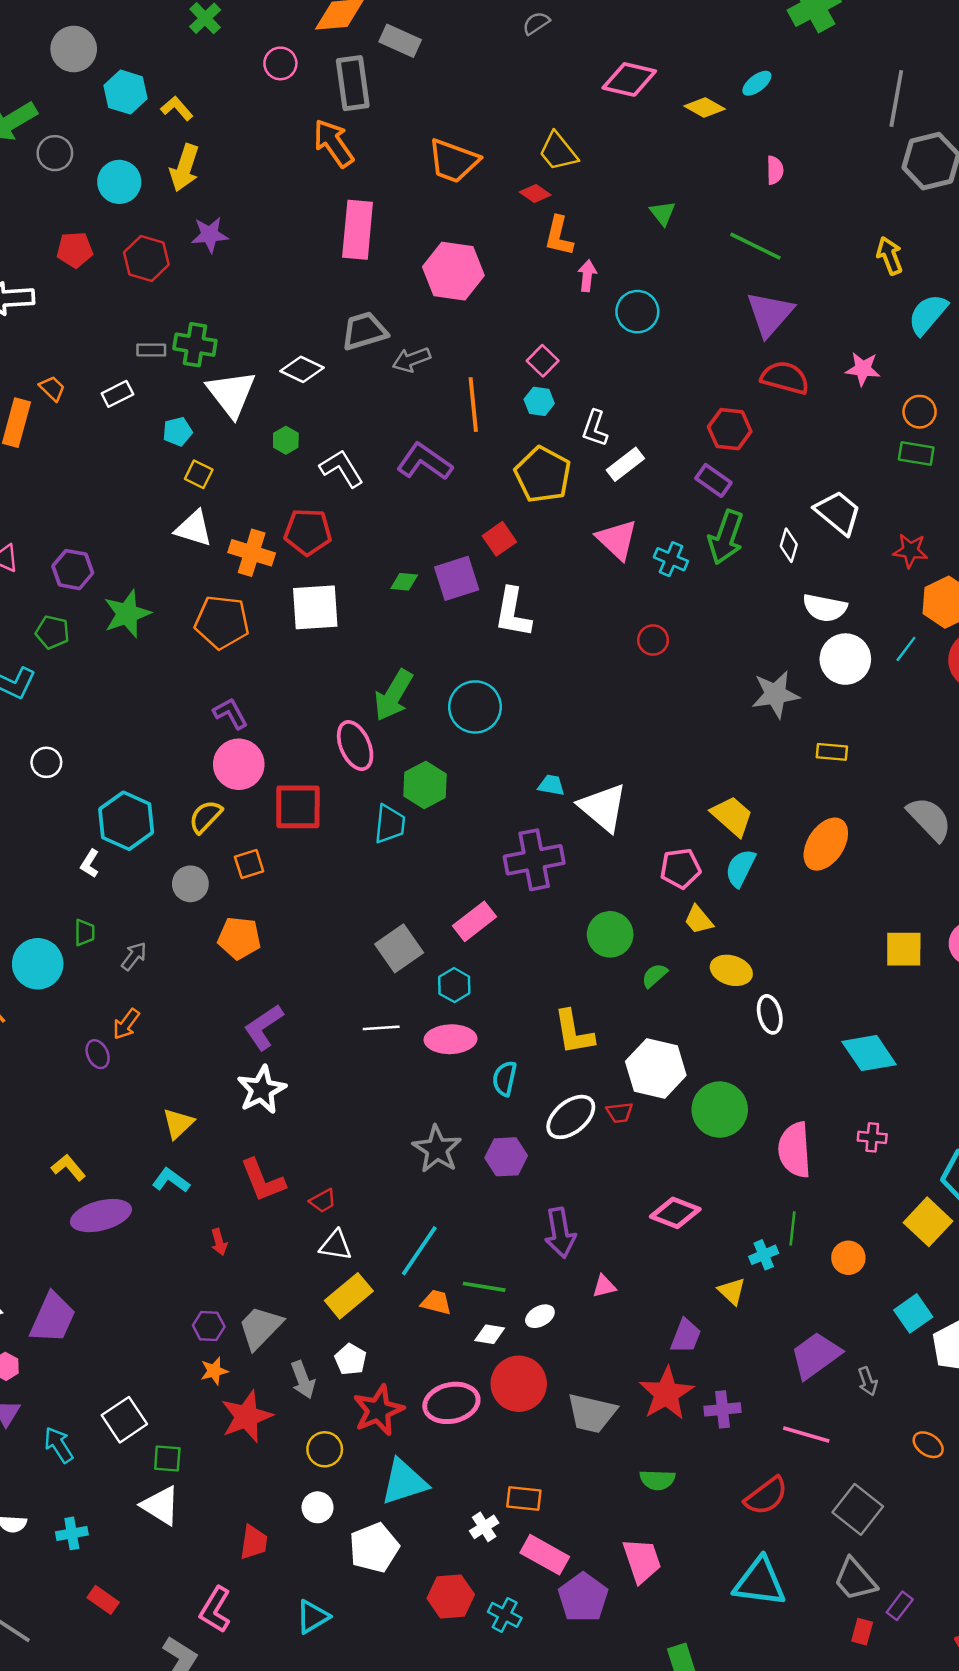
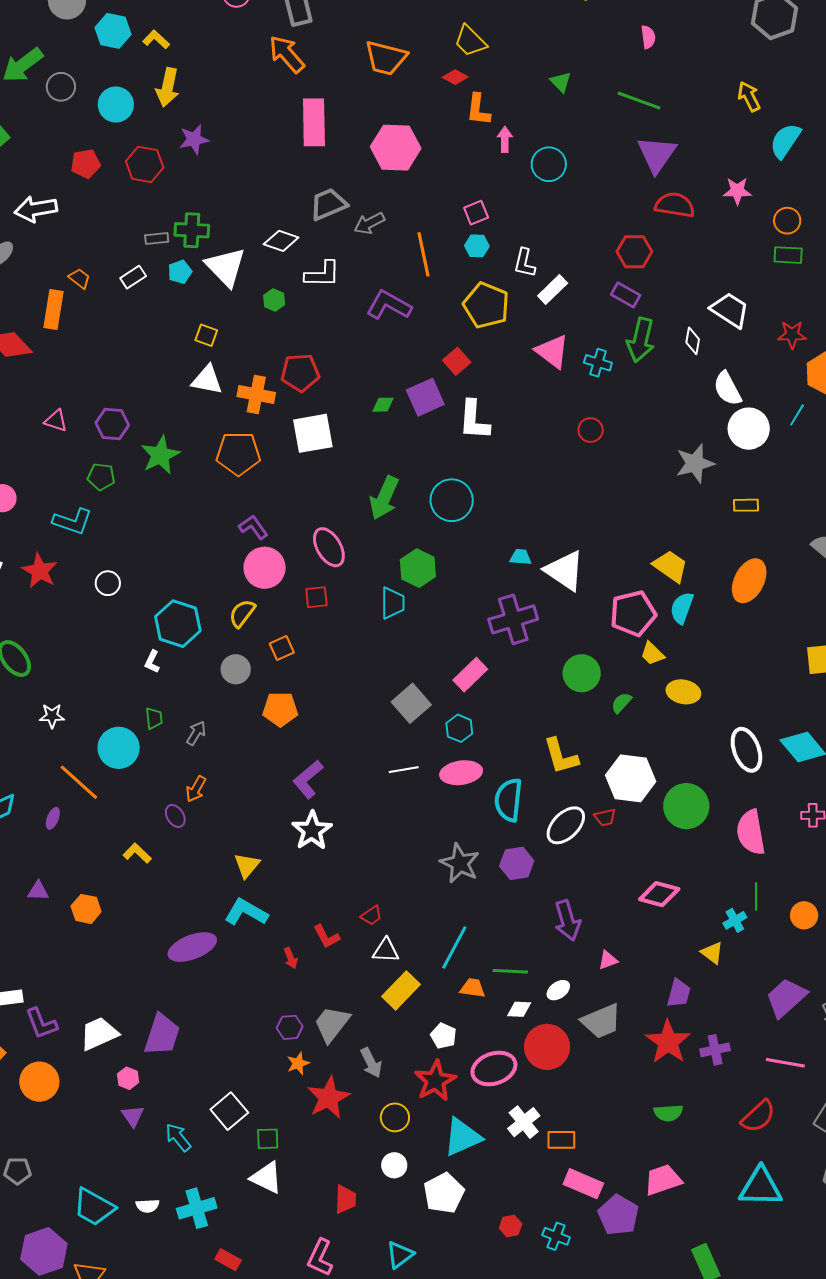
pink square: (543, 361) -> (476, 213), turned 30
cyan pentagon: (177, 432) -> (180, 272), moved
white L-shape: (342, 468) -> (322, 274), moved, turned 129
white semicircle: (825, 608) -> (727, 389), turned 57
pink ellipse: (355, 746) -> (329, 547), moved
red square: (298, 807) -> (316, 597), size x0.6
pink pentagon: (680, 868) -> (633, 613), size x1.4
white ellipse: (770, 1014) -> (746, 750), moved, size x1.4
cyan semicircle: (505, 1079) -> (509, 800), size x1.5
yellow L-shape: (68, 1167) -> (137, 853), moved
cyan L-shape: (171, 1180) -> (246, 912), size x1.4
red L-shape: (263, 1180) -> (327, 937), moved, size x0.7
white pentagon: (351, 1359) -> (444, 1036), moved
gray trapezoid: (592, 1413) -> (601, 1021), moved, turned -30
white cross: (484, 1527) -> (524, 1122), moved, size x1.4
cyan cross: (72, 1533) -> (197, 1208), size x1.5
pink trapezoid: (642, 1560) -> (663, 1180), turned -84
red hexagon: (451, 1596) -> (511, 1226), size x0.6

